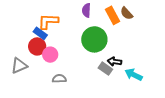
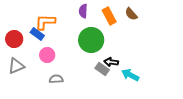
brown semicircle: (127, 13) -> (131, 14), moved
red circle: (37, 46) -> (14, 39), moved

